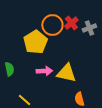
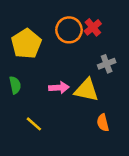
gray cross: (89, 28) -> (107, 64), moved
yellow pentagon: (35, 42) -> (26, 44), moved

